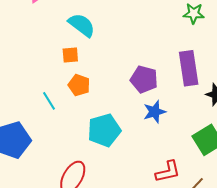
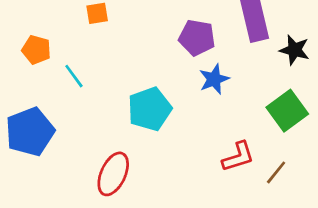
orange pentagon: (79, 85) -> (36, 50), moved

